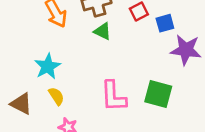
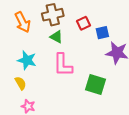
cyan star: (48, 66) -> (27, 60), moved, turned -30
pink L-shape: (113, 96) -> (63, 65), moved

